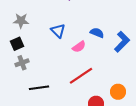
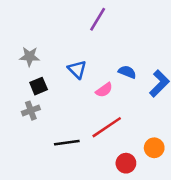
black square: (17, 44) -> (39, 86), moved
black line: (39, 88) -> (67, 143), moved

